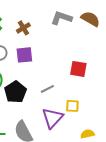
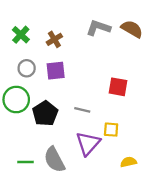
gray line: (47, 89) -> (82, 110), turned 40

